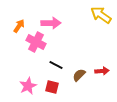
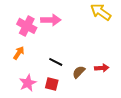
orange arrow: (19, 26) -> (19, 53), moved
pink cross: (36, 42) -> (27, 26), moved

